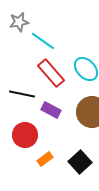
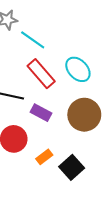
orange rectangle: (45, 159) -> (44, 157), moved

